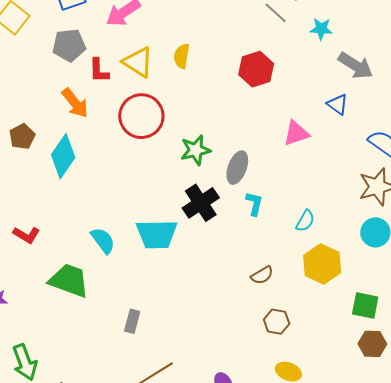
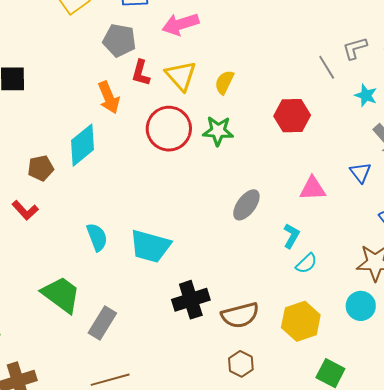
brown pentagon: (22, 136) -> (41, 168), moved
green star: (196, 150) -> (218, 131), moved
black cross: (201, 203) -> (191, 300), moved
cyan L-shape: (254, 204) -> (291, 236), moved
cyan semicircle: (305, 221) -> (306, 263), moved
brown semicircle: (262, 275) -> (240, 315), size x1.6
green trapezoid: (69, 280) -> (61, 295), moved
gray rectangle: (132, 321) -> (102, 323), size x1.4

